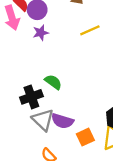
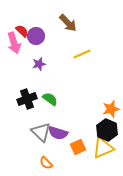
purple star: (41, 33) -> (39, 64), moved
black cross: (31, 97) -> (27, 99), moved

